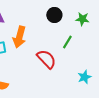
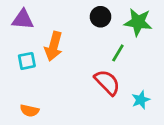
green star: (82, 19) -> (138, 22), size x1.5
red semicircle: (46, 59) -> (107, 82), moved

